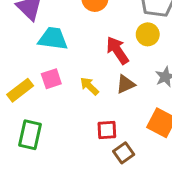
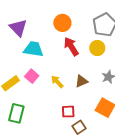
red arrow: (117, 50) -> (71, 46), moved
pink square: (51, 79) -> (32, 76), turned -32

